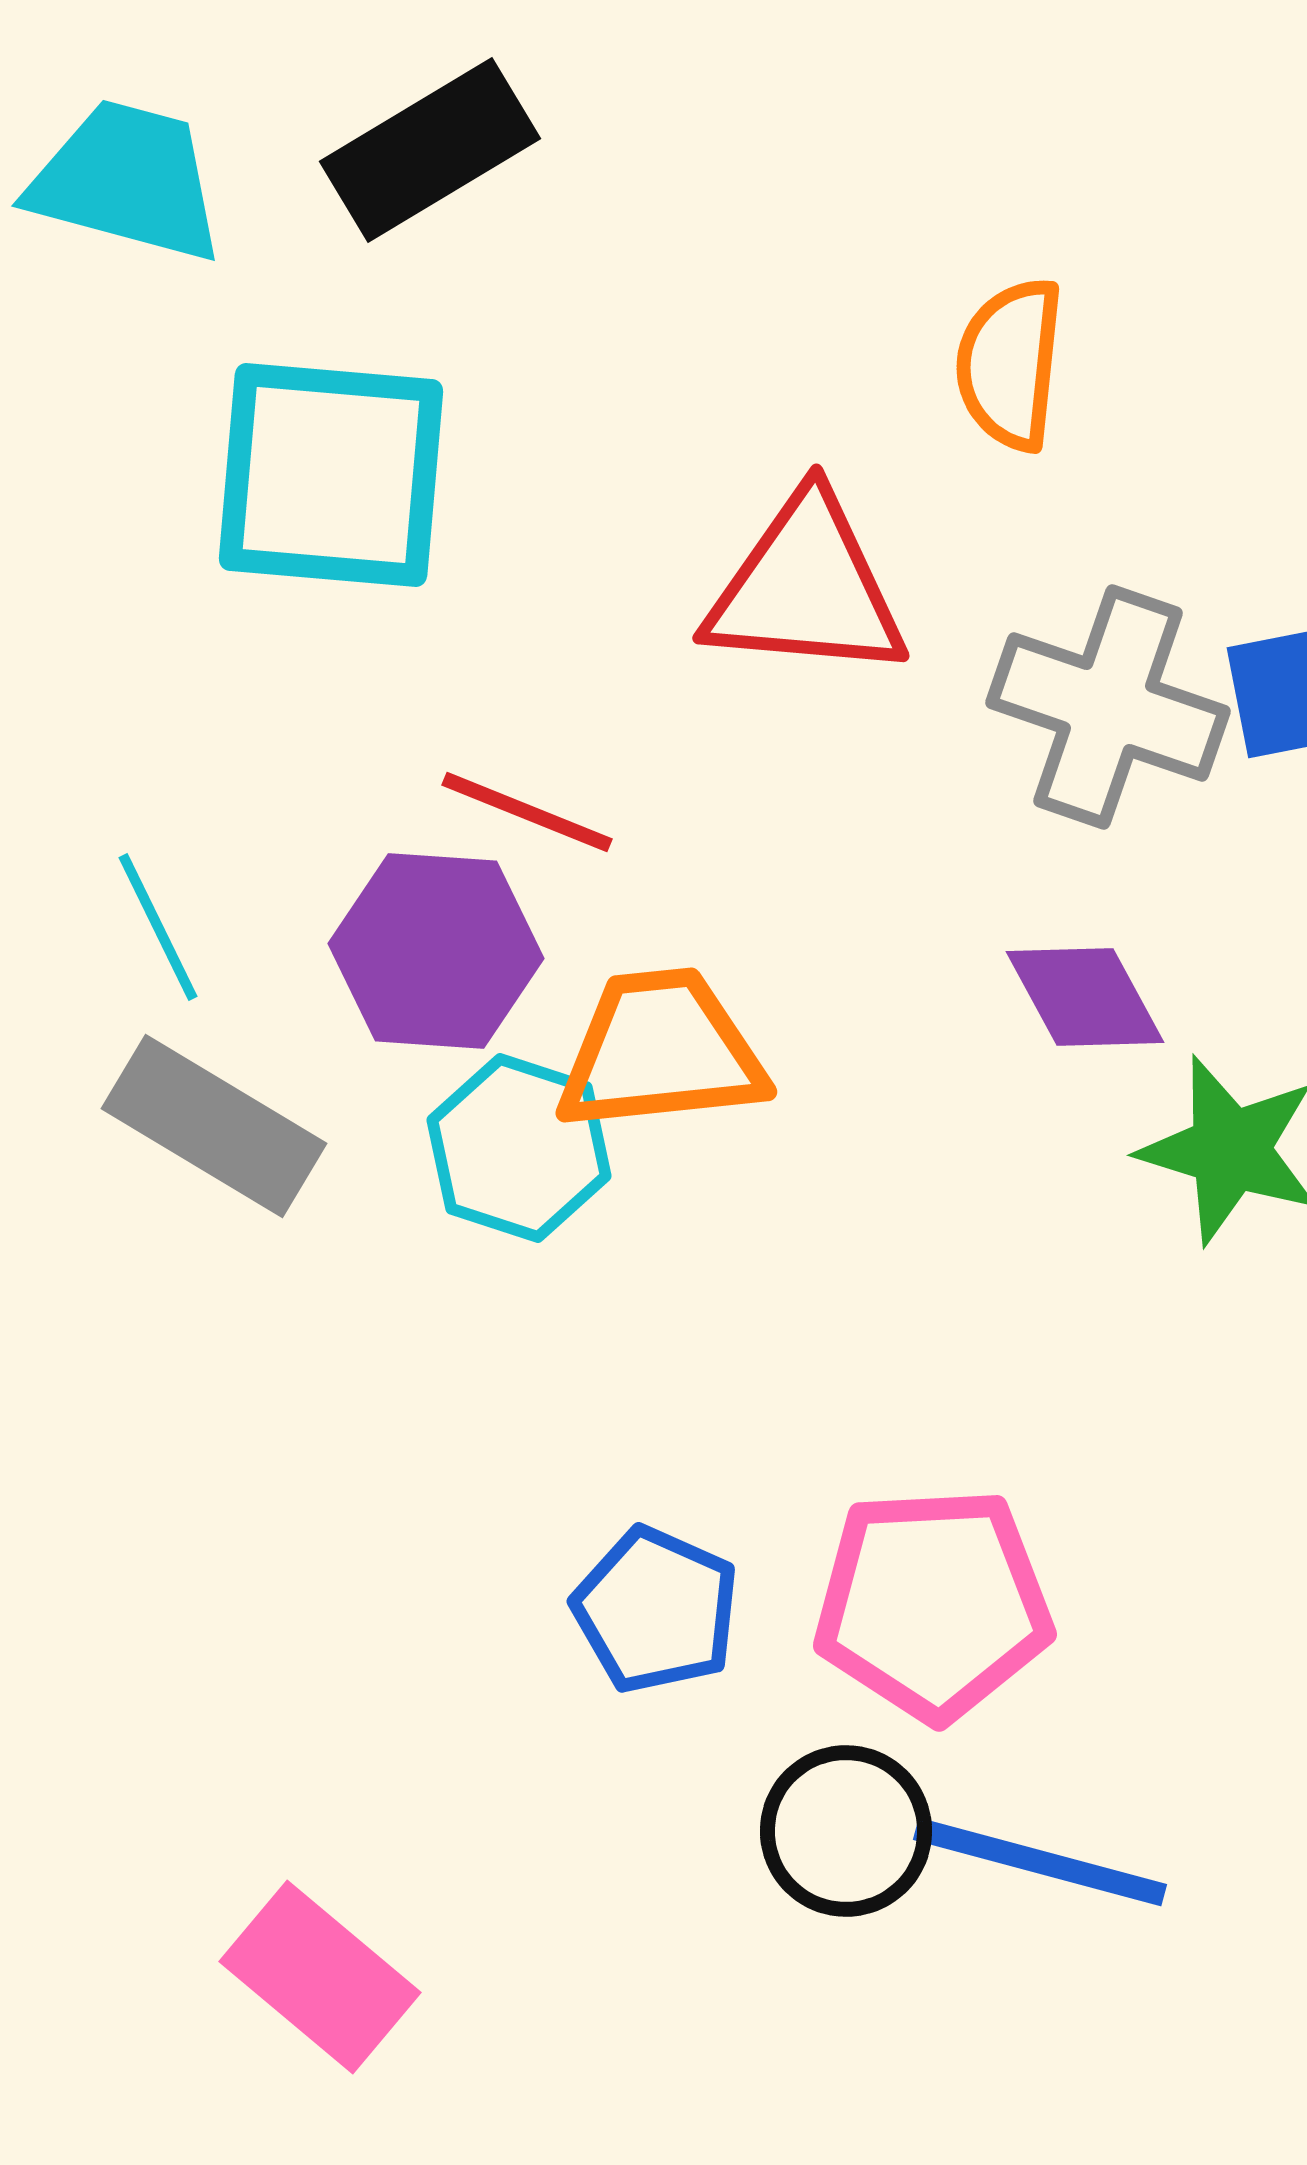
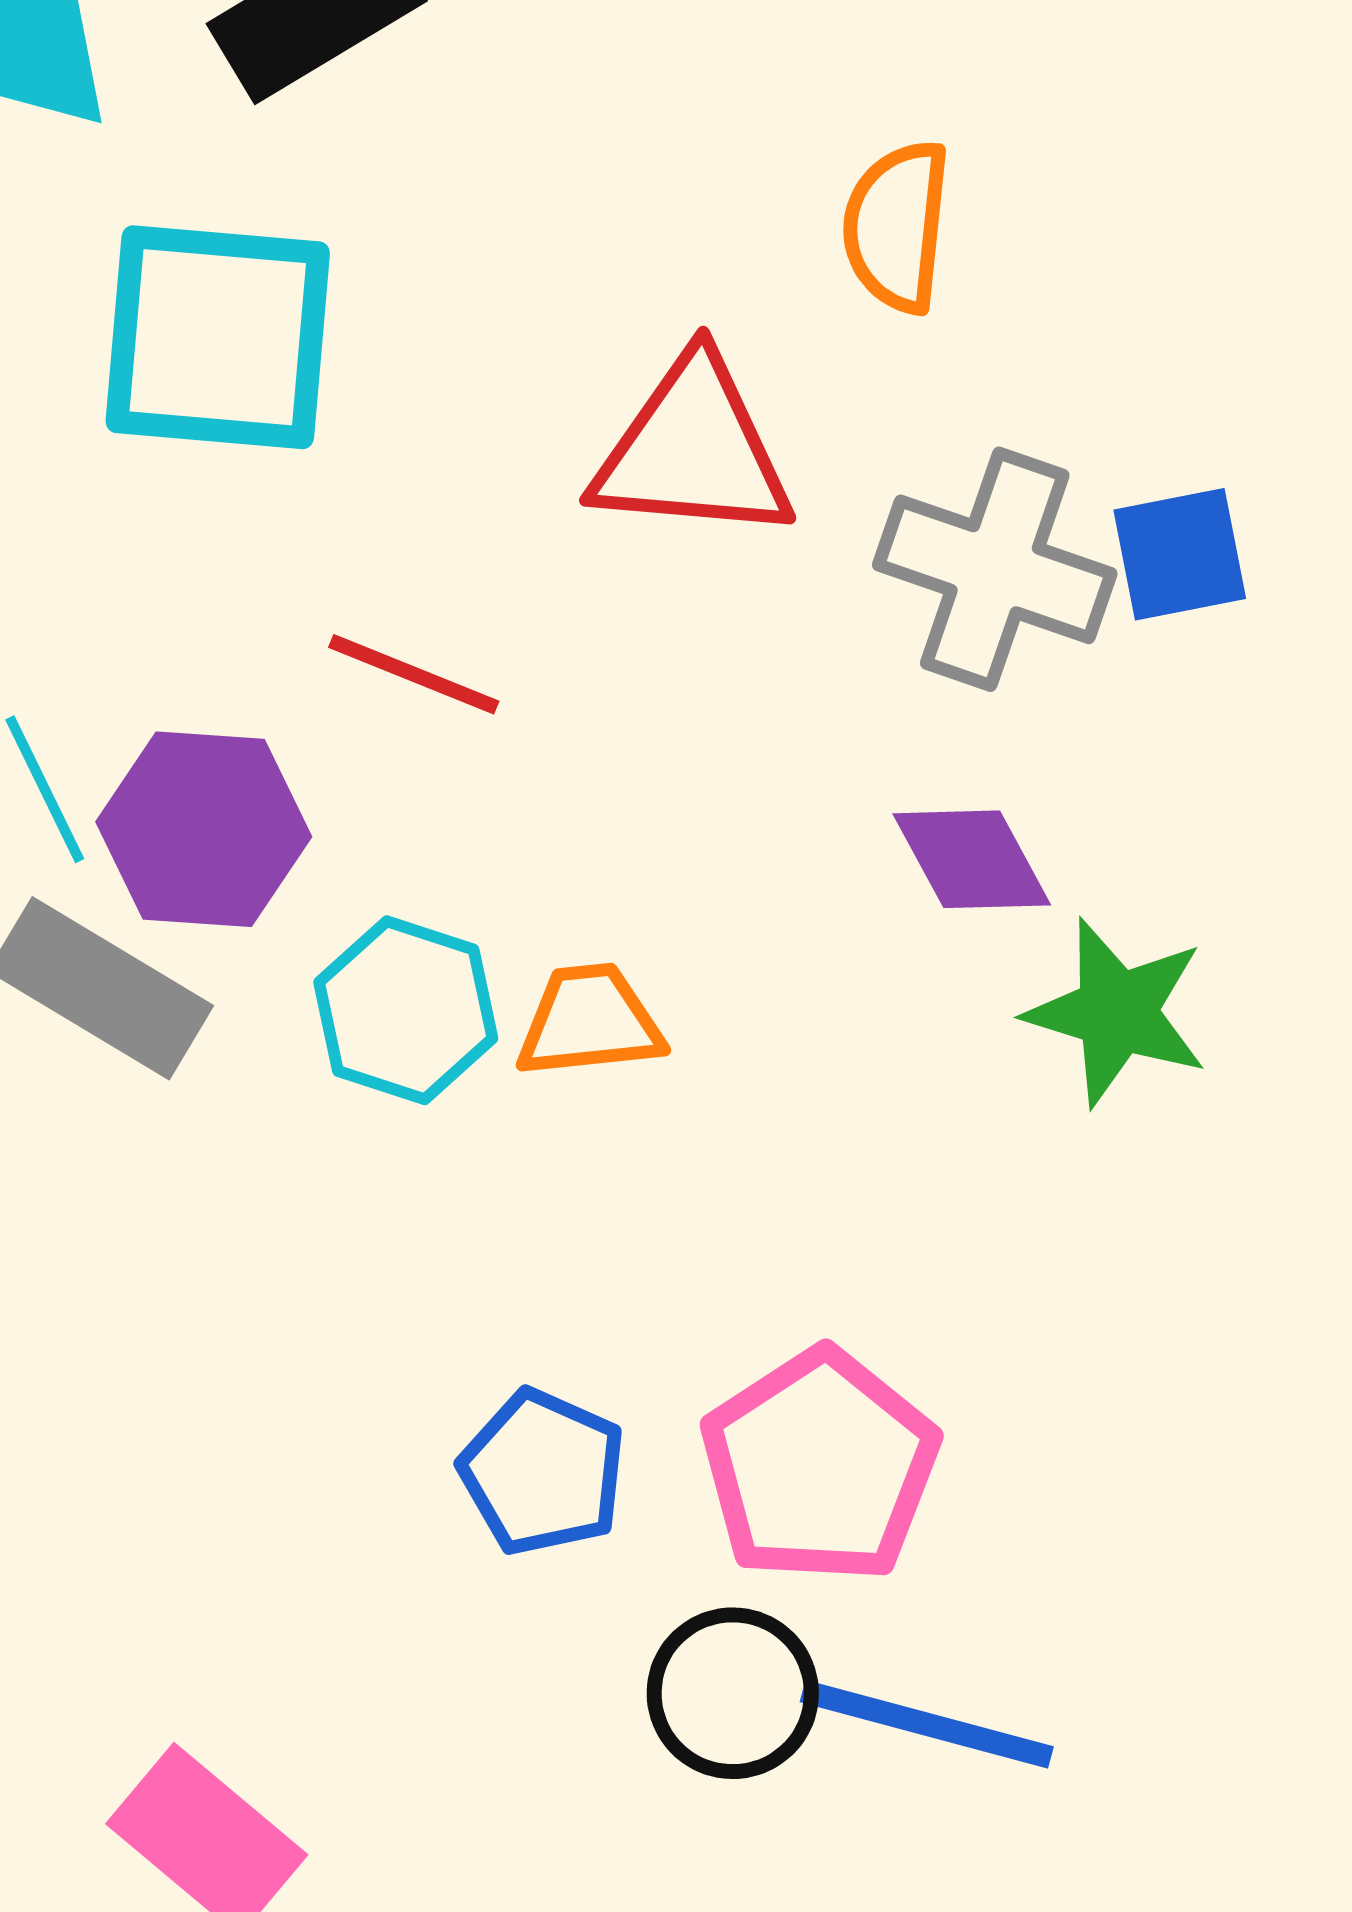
purple hexagon: (436, 951) -> (204, 829), moved
orange trapezoid: (661, 1051) -> (590, 1021), moved, size x0.7
pink pentagon: (933, 1604) -> (820, 1466), turned -30

